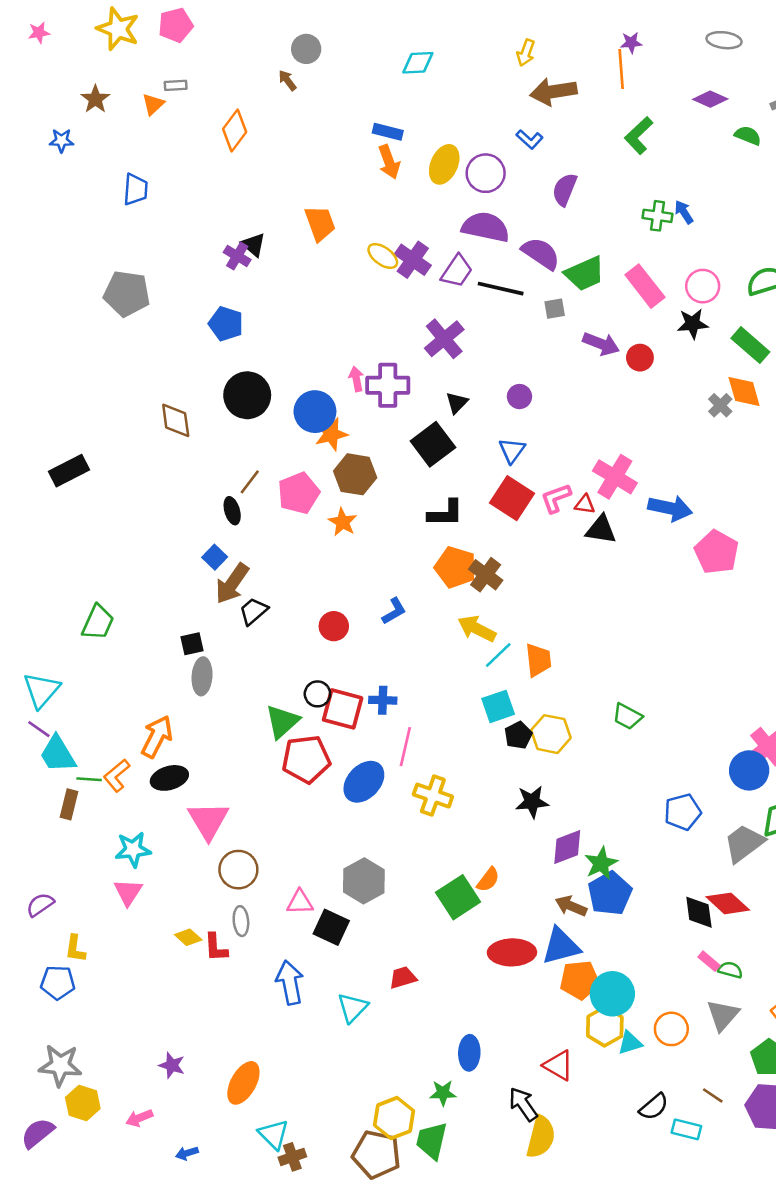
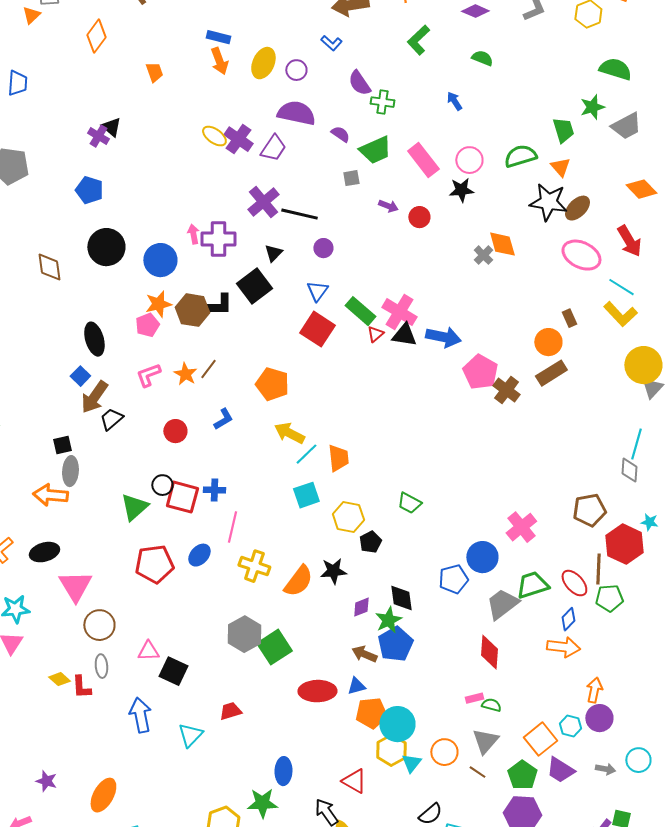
green semicircle: (748, 136) -> (482, 58), moved
purple circle: (486, 173) -> (296, 70), size x0.7
purple semicircle: (565, 189) -> (359, 83), turned -56
green cross: (658, 216) -> (382, 102), moved
orange trapezoid: (320, 223) -> (154, 72), moved, size x0.7
purple semicircle: (541, 253) -> (340, 134), size x0.6
black line: (501, 289) -> (299, 214), moved
purple arrow: (601, 344) -> (388, 206), size x0.7
green rectangle: (750, 345) -> (360, 311), moved
orange star: (331, 434) -> (158, 304), moved
brown line: (250, 482) -> (208, 369), moved
pink pentagon: (299, 493) -> (147, 325), size x0.7
pink L-shape: (556, 498) -> (148, 375), moved
red triangle: (585, 504) -> (375, 334), turned -48
black ellipse: (232, 511) -> (94, 339), size x1.5
black L-shape: (445, 513) -> (218, 305), moved
orange star: (343, 522) -> (185, 374), moved
black triangle: (601, 530) -> (404, 335), moved
brown cross: (486, 575) -> (506, 390), moved
black pentagon: (518, 735) -> (370, 542), moved
orange arrow: (157, 737) -> (50, 495), moved, turned -112
red pentagon: (306, 759) -> (154, 564), moved
blue circle: (749, 770) -> (482, 557), moved
blue ellipse: (364, 782) -> (199, 555), size x0.7
purple diamond: (567, 847) -> (361, 607), size x0.7
orange semicircle: (488, 880) -> (298, 581), moved, size x1.6
gray hexagon: (364, 881) -> (244, 634), moved
red diamond: (728, 903) -> (489, 652), turned 52
black diamond: (699, 912) -> (401, 598), moved
blue triangle: (561, 946) -> (356, 686), size x0.6
pink rectangle: (709, 961) -> (474, 698), turned -54
cyan triangle: (630, 1043) -> (411, 763), turned -35
green star: (443, 1093) -> (262, 803), size x1.4
brown line: (713, 1095) -> (477, 772), moved

